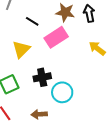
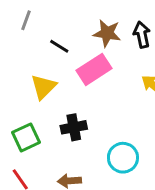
cyan circle: (62, 92) -> (123, 158), moved

